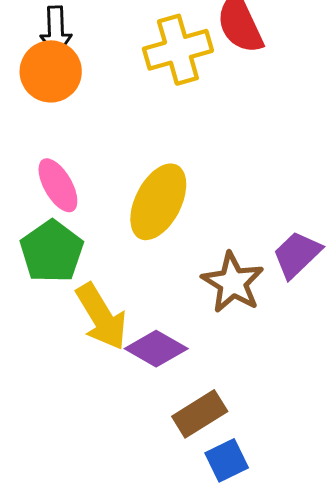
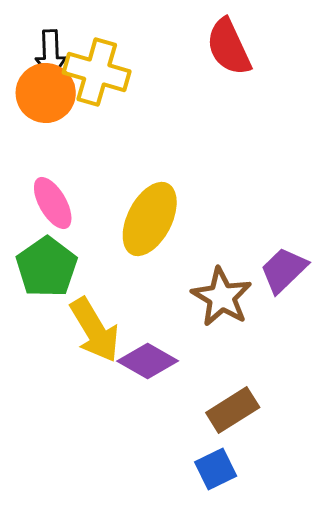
yellow cross: (178, 50) -> (97, 72), moved, turned 32
brown rectangle: (200, 414) -> (233, 410), moved

